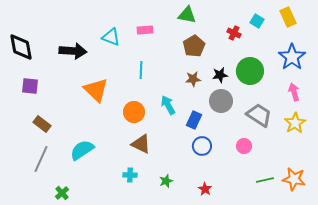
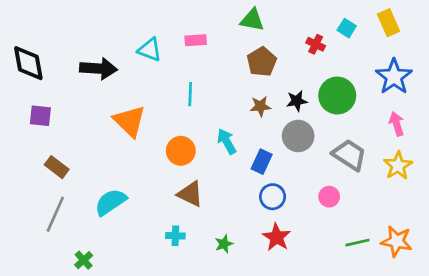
red star: (205, 189) -> (277, 237), moved, size x1.5

